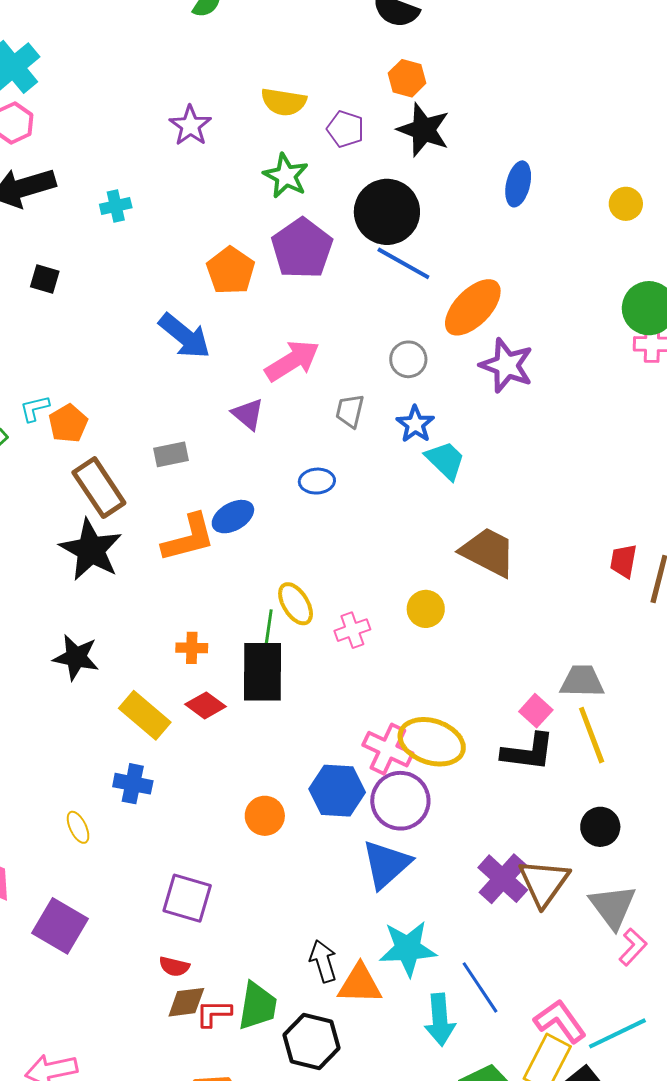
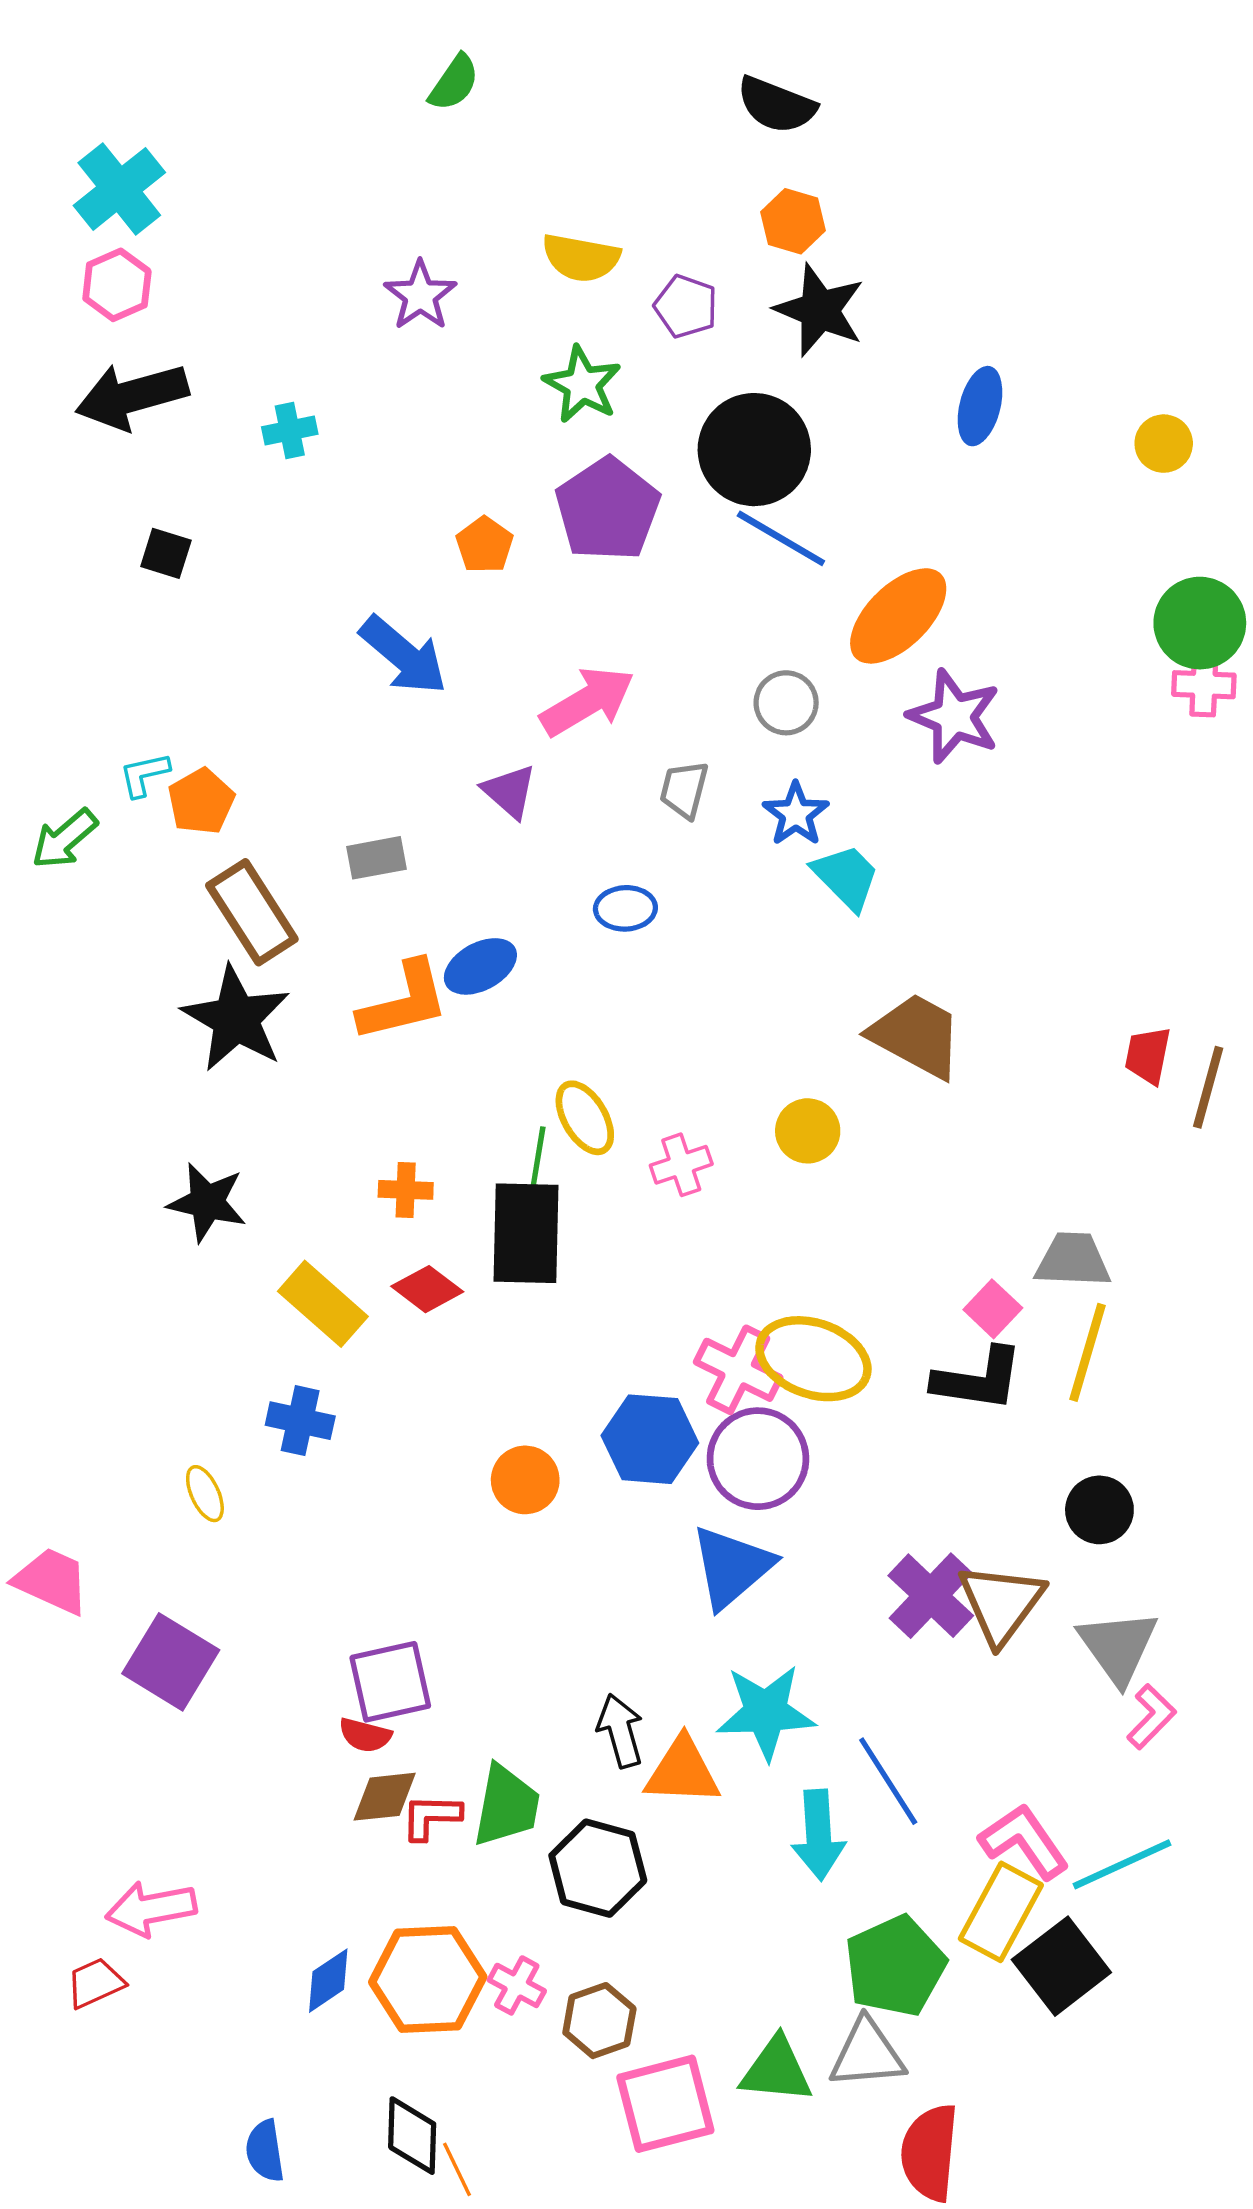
orange pentagon: (231, 271) -> (485, 545), size x0.7
yellow line: (592, 735) -> (1088, 1352), turned 36
purple square: (187, 898) -> (390, 1682), moved, turned -30

